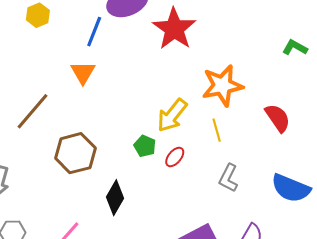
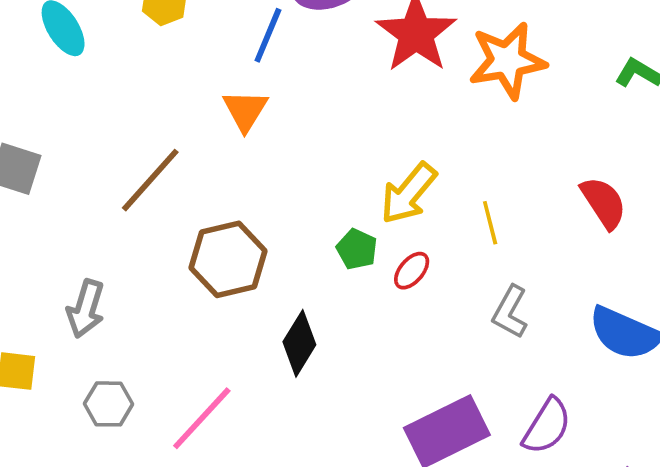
orange star: (222, 86) -> (507, 61), moved

